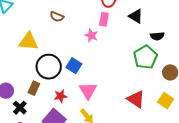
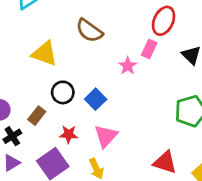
brown semicircle: (57, 17) -> (89, 31), size x1.5
black circle: (49, 67) -> (63, 92), size x0.7
red triangle: (136, 99) -> (165, 162), turned -30

